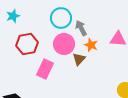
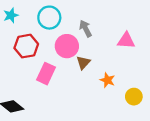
cyan circle: (61, 18) -> (49, 18), moved
orange star: (91, 45) -> (107, 80), moved

